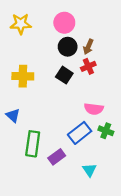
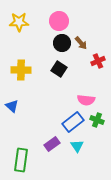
brown arrow: (88, 47) -> (81, 43), turned -64
red cross: (88, 66) -> (98, 61), moved
green rectangle: (33, 144) -> (21, 160), moved
cyan triangle: (89, 170) -> (77, 146), moved

